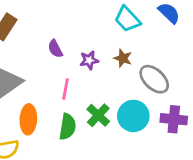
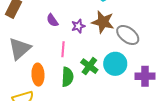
brown star: (123, 58) -> (103, 22), size x1.6
purple cross: (174, 119) -> (145, 76), moved

